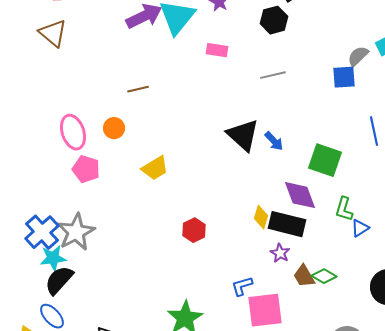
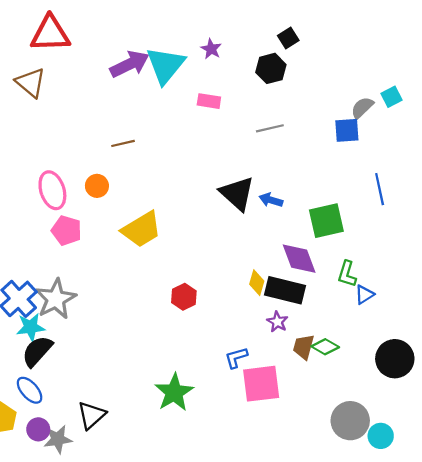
blue arrow: (274, 141) -> (271, 200), turned 150
green square: (325, 160) -> (326, 221), turned -32
yellow trapezoid: (155, 168) -> (142, 229), size x1.4
brown trapezoid: (304, 276) -> (303, 347), turned 45

